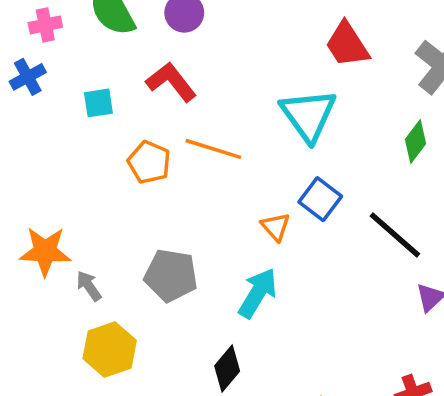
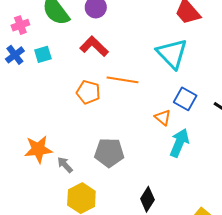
cyan square: (98, 103) -> (43, 54), moved
cyan arrow: (258, 293) -> (179, 143), moved

